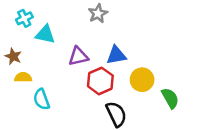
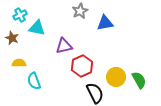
blue triangle: (116, 55) -> (105, 23), moved
brown star: (13, 56) -> (12, 38), moved
yellow circle: (142, 80) -> (116, 77), moved

